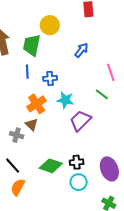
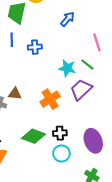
cyan star: (65, 100) -> (67, 68), moved
orange cross: (37, 104) -> (50, 99), moved
purple trapezoid: (80, 121) -> (81, 90), moved
brown triangle: (32, 124) -> (15, 94), turned -40

